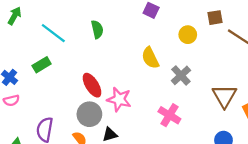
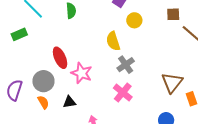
yellow circle: (188, 35) -> (134, 20), moved
gray cross: (181, 75) -> (126, 65), moved
gray circle: (89, 114) -> (43, 81), moved

